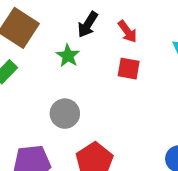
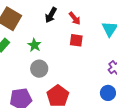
green star: (68, 56) -> (34, 45), moved

